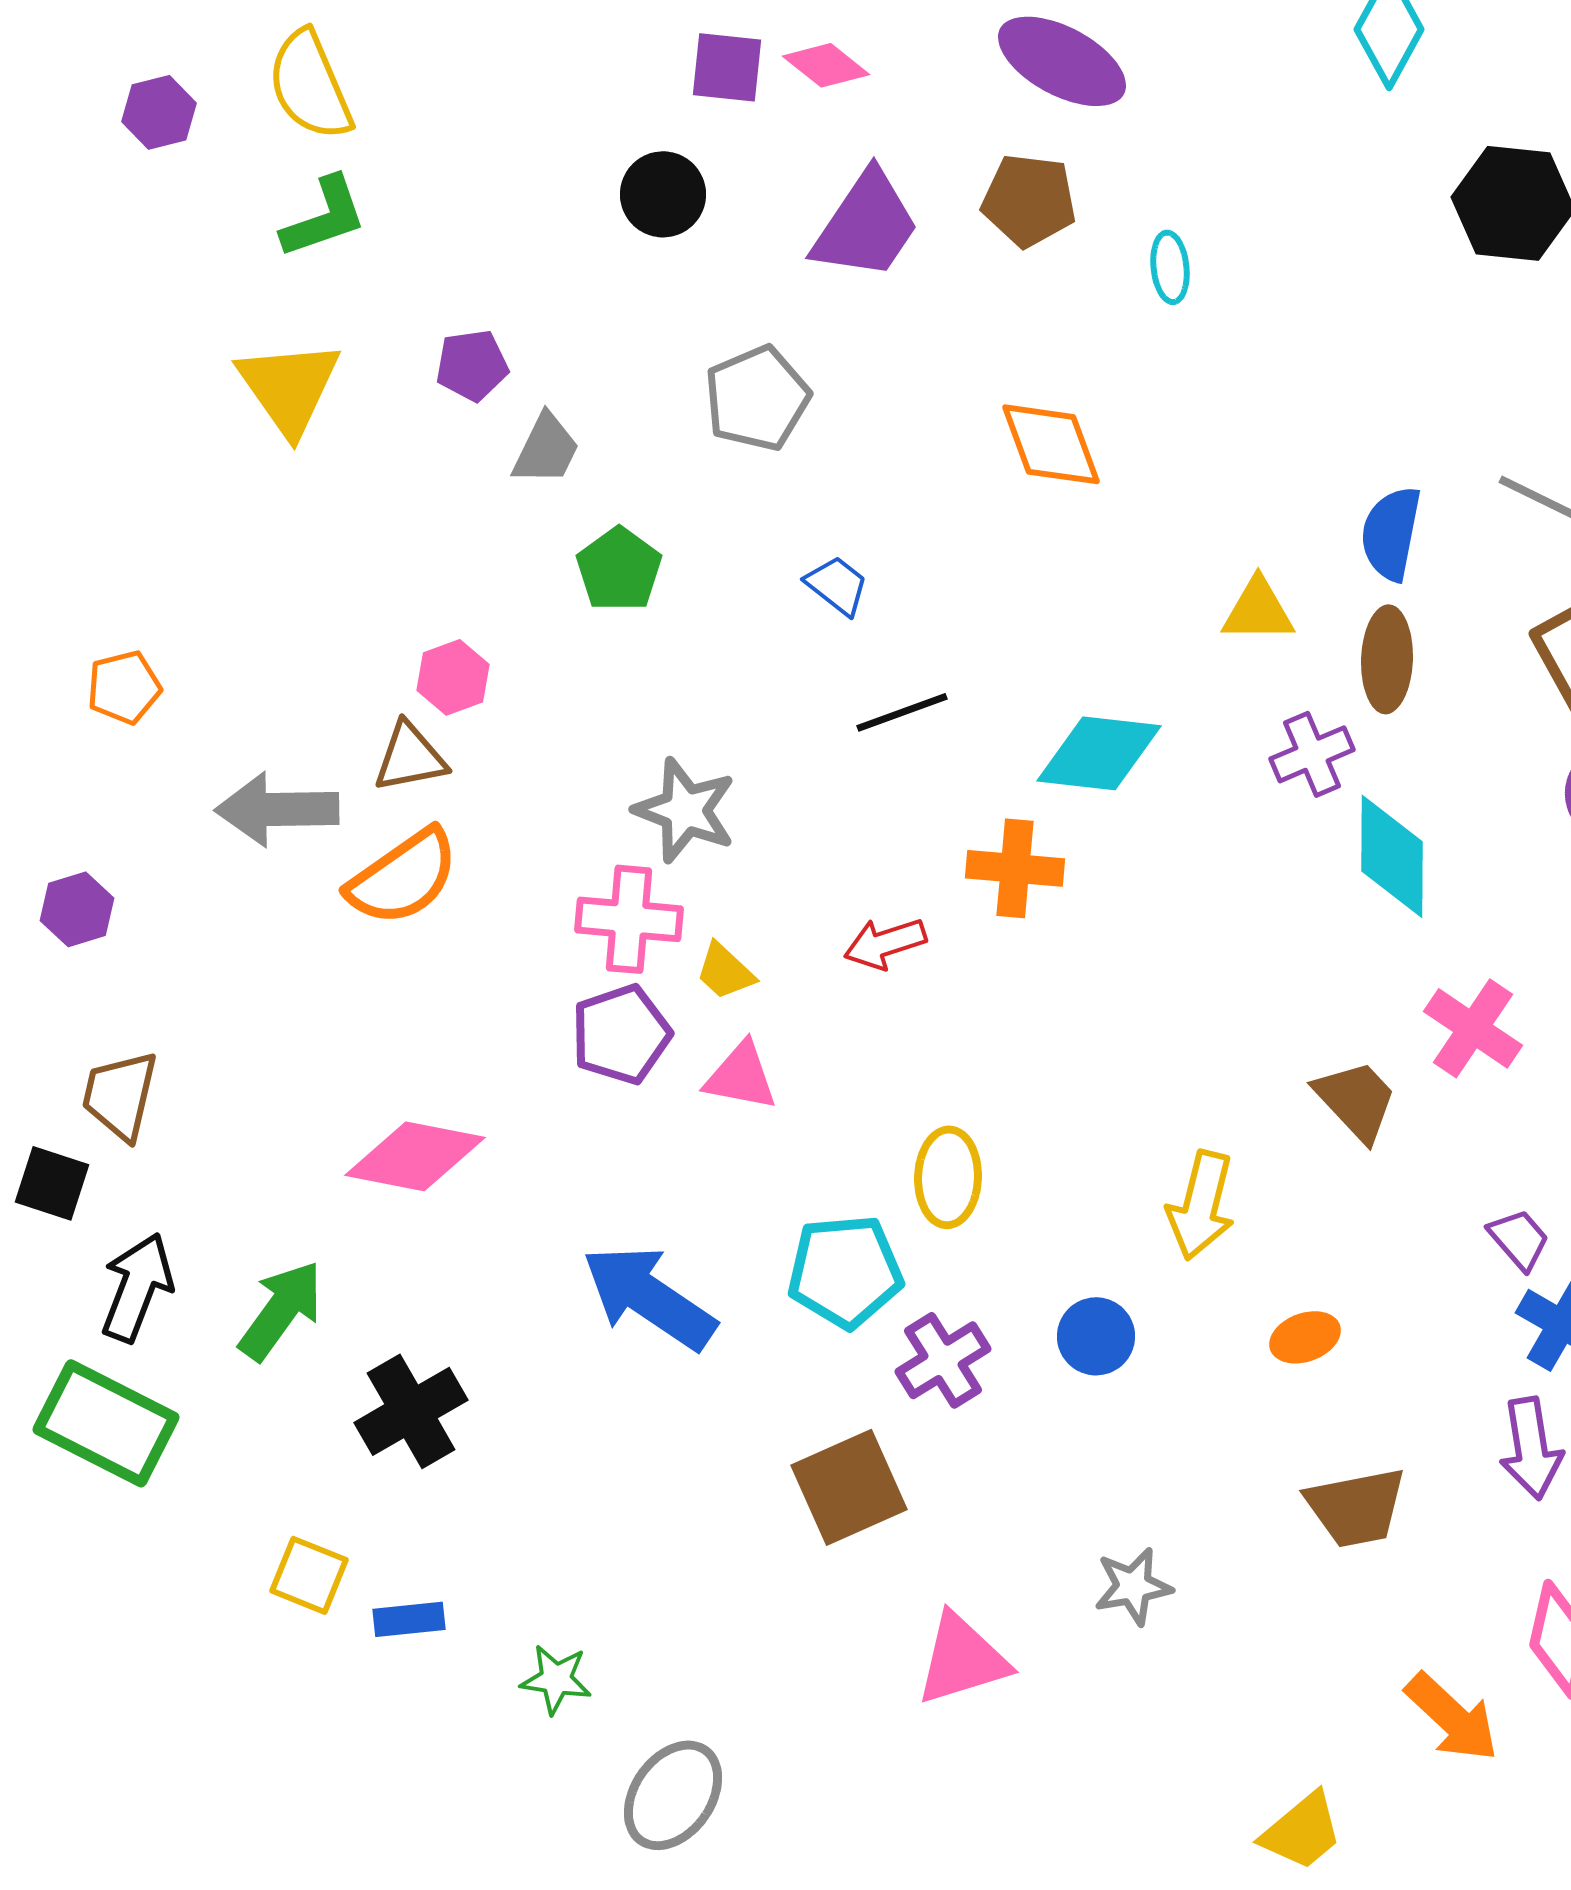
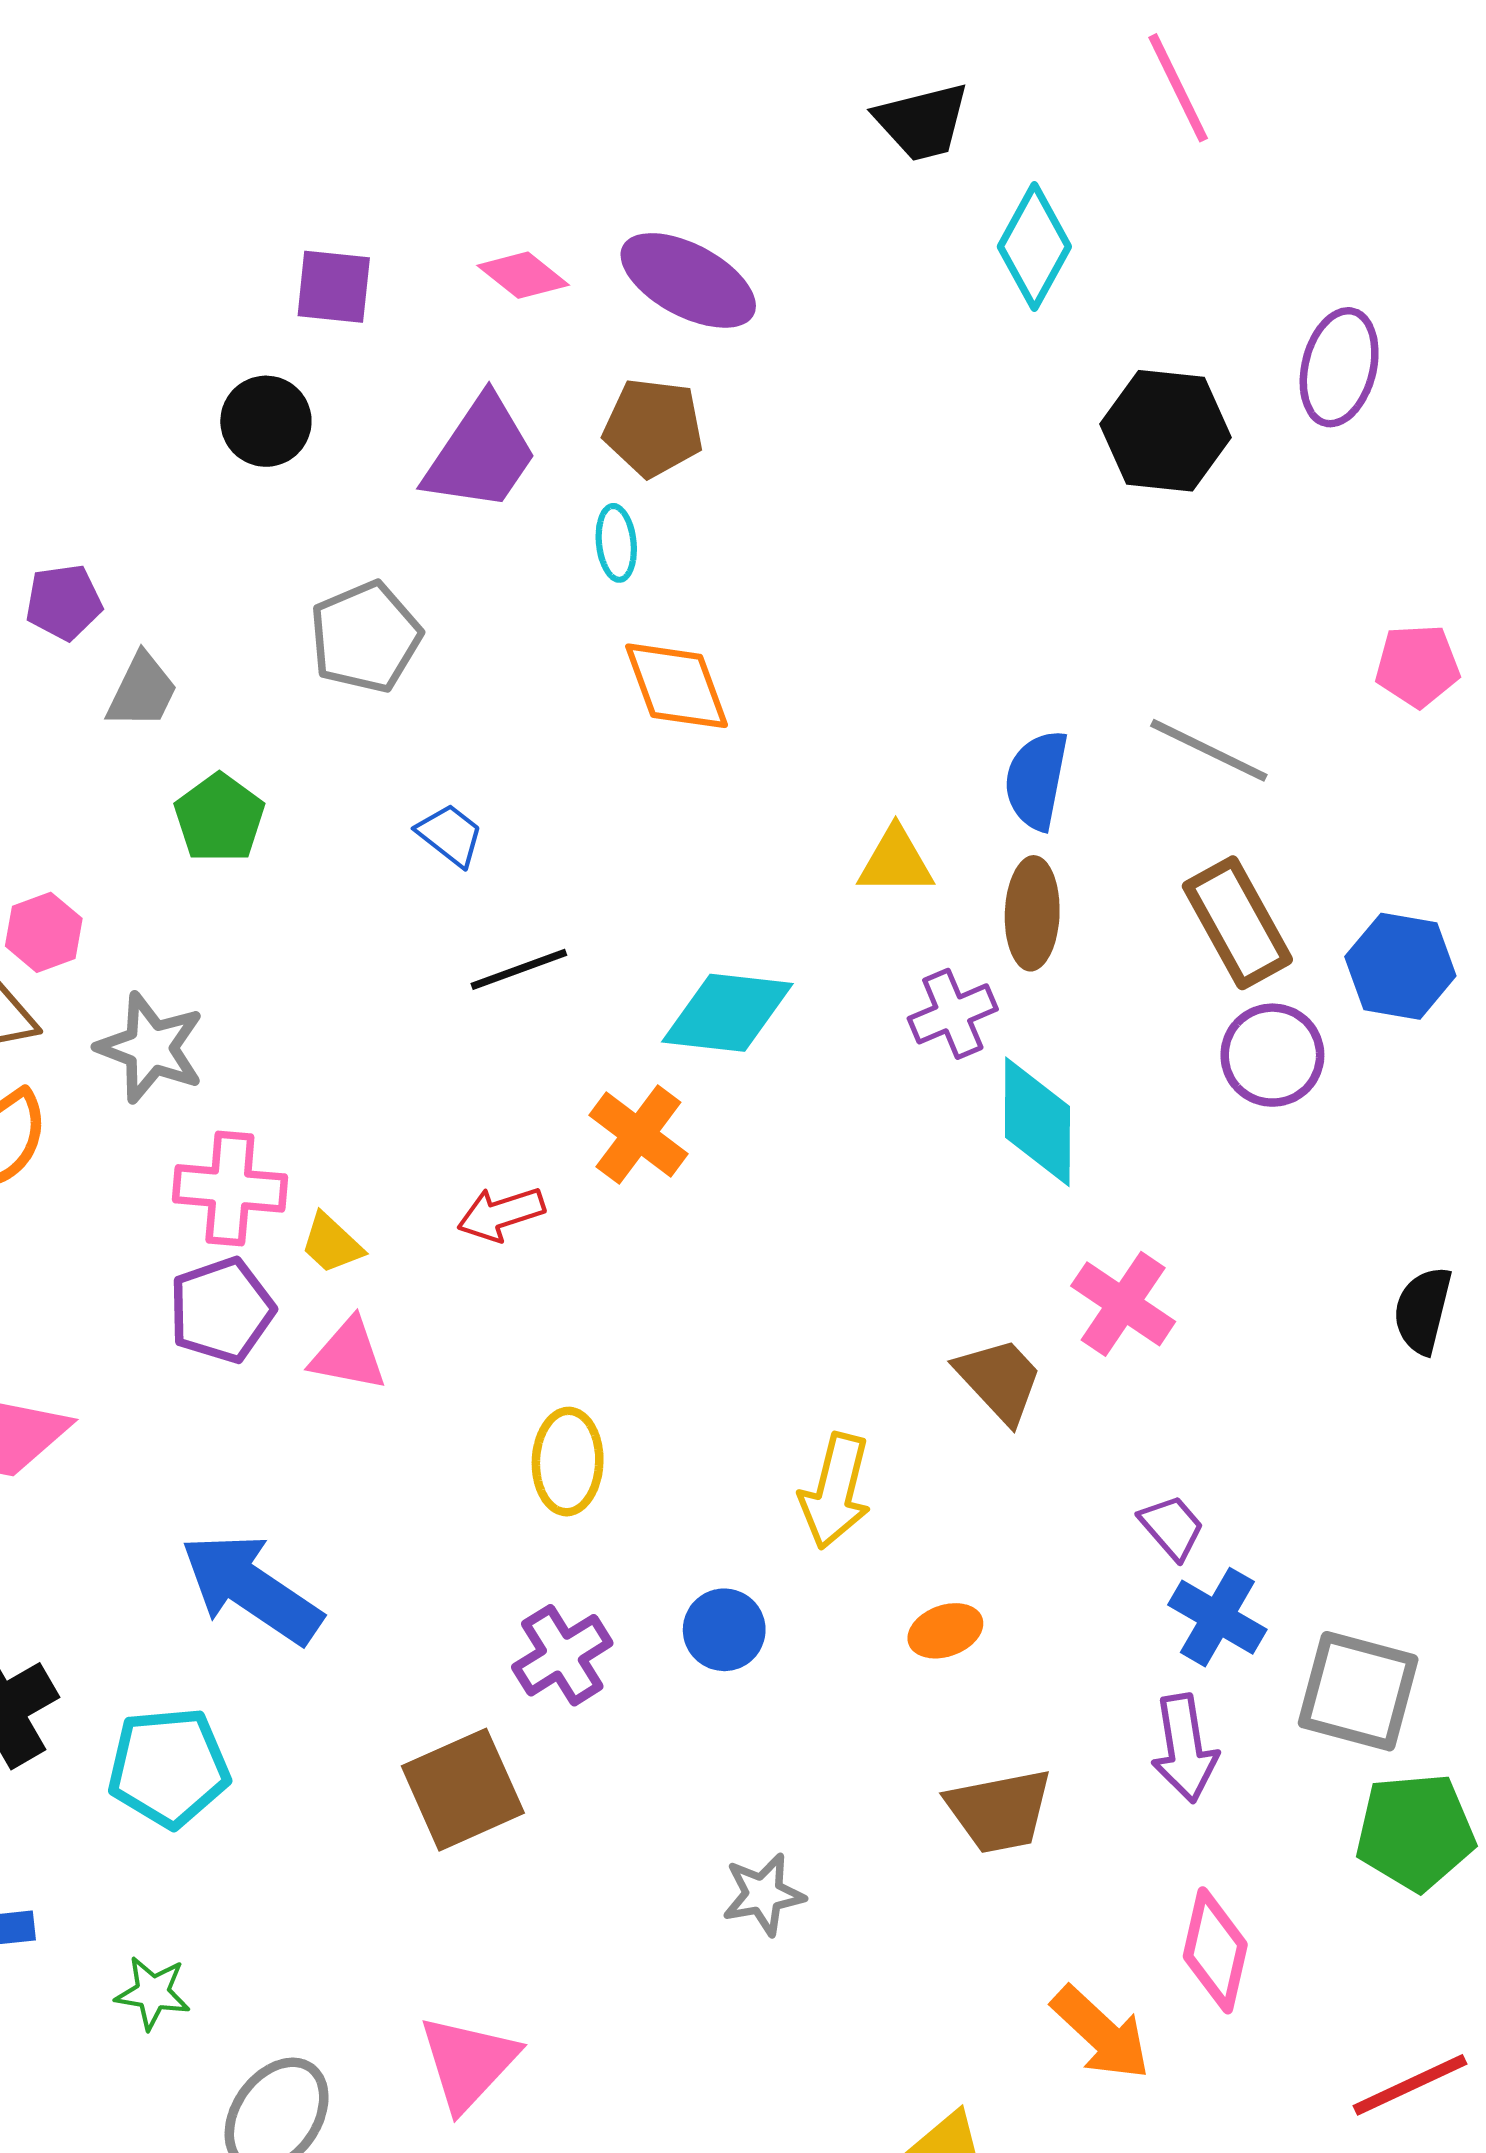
pink diamond: (826, 65) -> (523, 275), moved
cyan ellipse: (1170, 267) -> (616, 543), moved
gray star: (685, 810) -> (151, 1048), moved
orange cross: (1015, 868) -> (638, 1134), turned 32
cyan pentagon: (845, 1271) -> (169, 1767), moved
pink triangle: (962, 1659) -> (468, 2063), moved, turned -30

